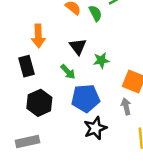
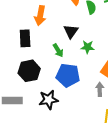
black star: (95, 128) -> (49, 100), moved

